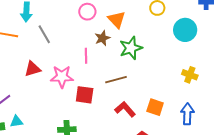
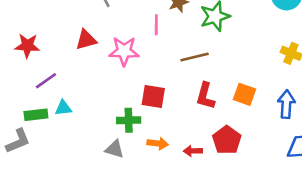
red square: (85, 95) -> (153, 97), moved
red L-shape: (125, 109) -> (205, 96), turned -125

